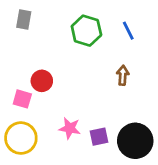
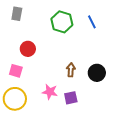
brown arrow: (123, 75) -> (71, 70), moved
red circle: (42, 81) -> (28, 49), moved
black circle: (135, 141) -> (97, 73), moved, size x0.7

